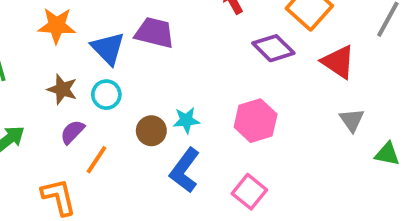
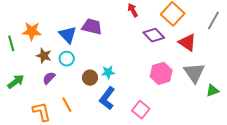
orange star: (57, 26) -> (32, 31), moved
gray triangle: (352, 120) -> (194, 73), size x1.6
pink hexagon: (256, 121) -> (161, 73), moved
green triangle: (387, 154) -> (213, 90), turned -32
orange line: (96, 160) -> (67, 105), moved, turned -63

